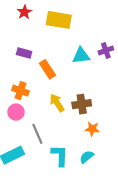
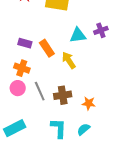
purple rectangle: (24, 53) -> (25, 43), moved
yellow arrow: (57, 103) -> (69, 60), moved
brown cross: (82, 104) -> (63, 95), moved
gray line: (37, 134) -> (40, 91), moved

